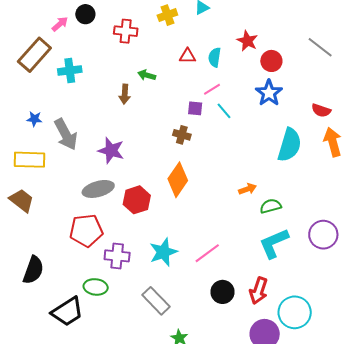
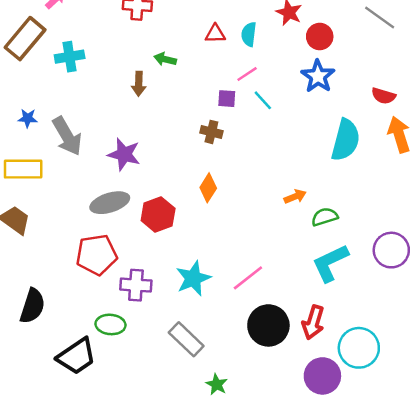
orange diamond: (178, 180) -> (208, 188), size x0.7
black circle: (222, 292) -> (268, 325), size x1.4

